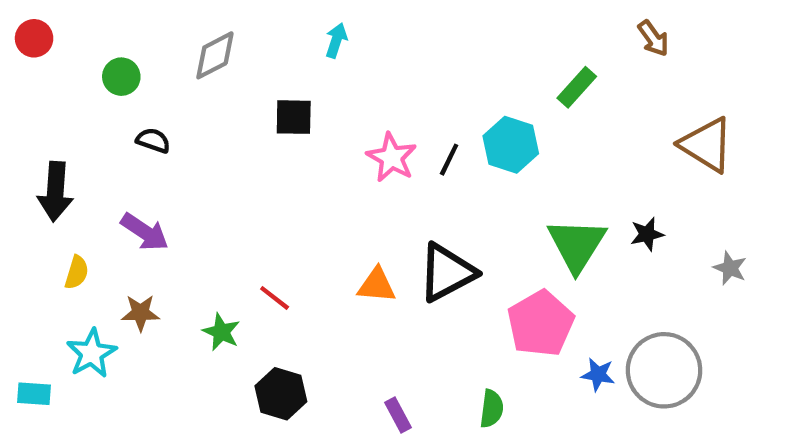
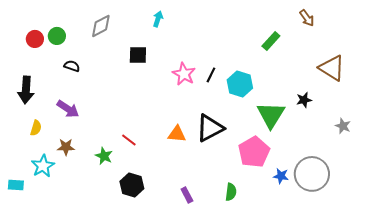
red circle: (34, 38) -> (35, 39), moved
cyan hexagon: (511, 145) -> (240, 84), moved
black star: (647, 234) -> (304, 100), moved

